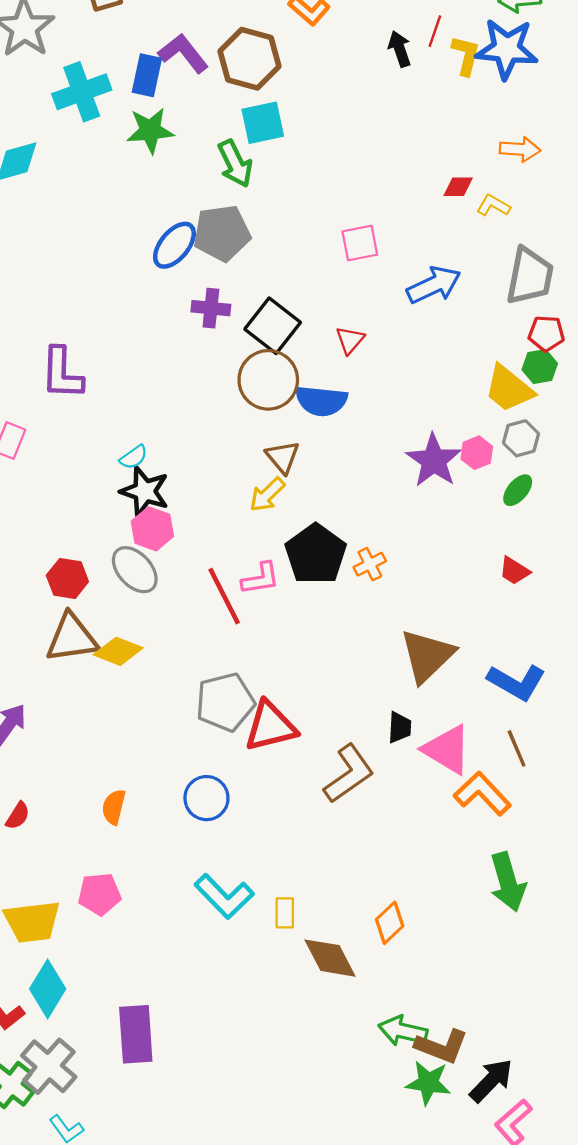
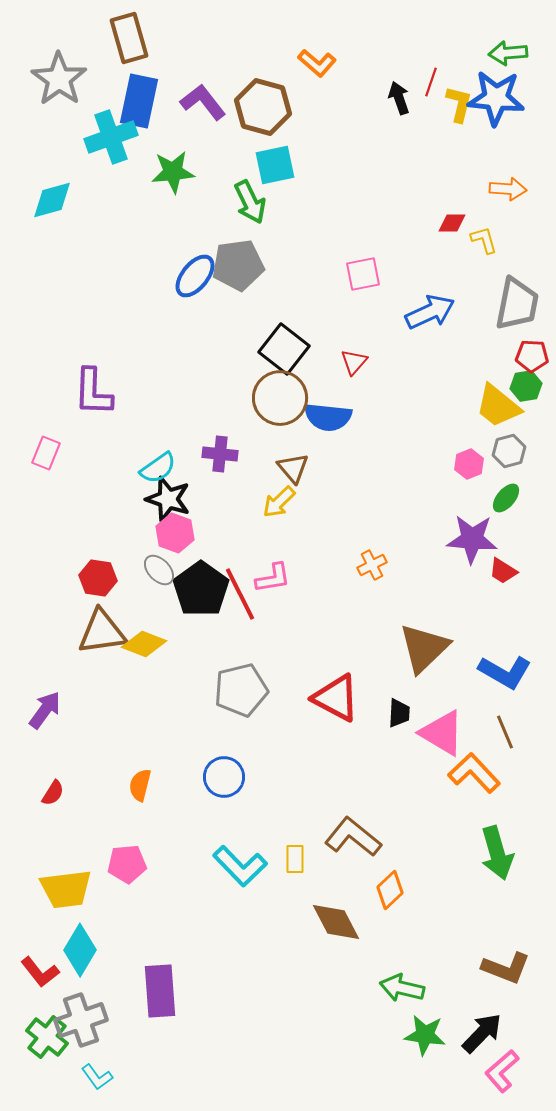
blue rectangle: (147, 75) -> (139, 101), moved, size x1.4
yellow L-shape: (493, 205) -> (484, 240), turned 44
purple cross: (211, 308) -> (220, 454), moved
cyan semicircle: (134, 457) -> (158, 468), size x1.4
purple star: (434, 460) -> (472, 539), moved, turned -30
black pentagon: (316, 554) -> (201, 589), moved
gray ellipse: (135, 570) -> (159, 570), size x0.7
red triangle: (270, 726) -> (336, 698), moved, turned 42
brown L-shape: (349, 774) -> (353, 837), moved, turned -106
yellow rectangle: (285, 913) -> (295, 859), moved
brown L-shape: (442, 1046) -> (506, 968), moved
gray cross: (49, 1066) -> (81, 1020), turned 30

